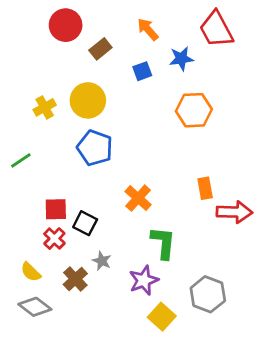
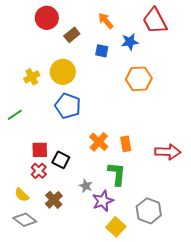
blue square: (142, 71) -> (102, 51), turned 32
orange rectangle: (205, 188) -> (126, 144), moved
gray star: (102, 261) -> (86, 186), moved

